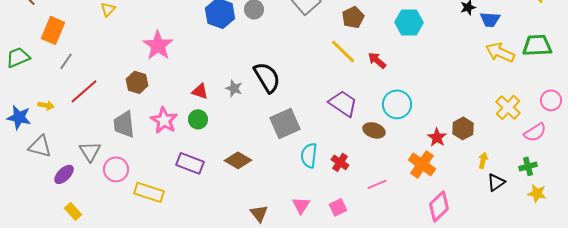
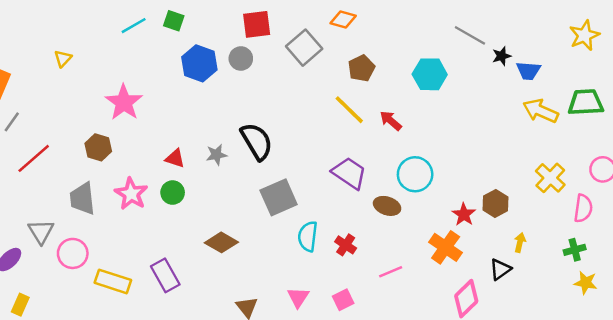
gray star: (234, 88) -> (216, 155), turned -30
pink semicircle: (535, 132) -> (583, 208), turned -50
purple rectangle: (190, 163) -> (165, 275), moved, turned 40
black triangle: (496, 182) -> (500, 269), moved
yellow rectangle: (73, 211) -> (20, 305), turned 66

